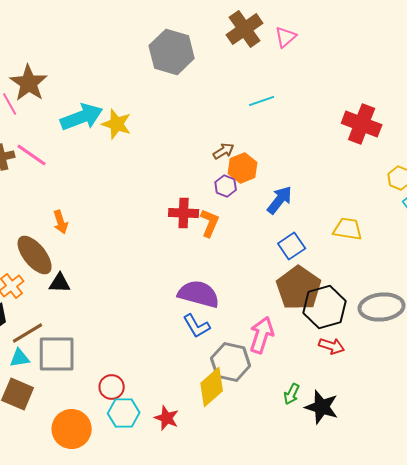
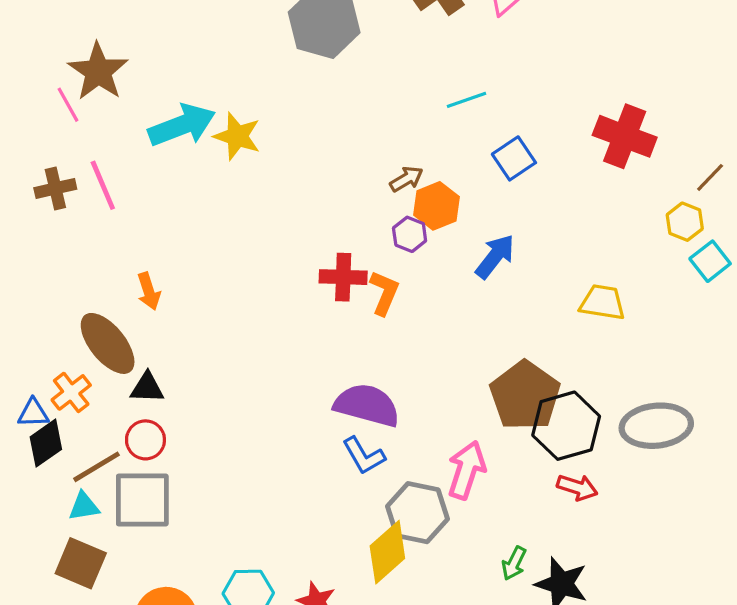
pink line: (32, 155) -> (103, 185), turned 32
blue square: (292, 246) -> (514, 158), moved
red circle: (112, 387) -> (145, 440), moved

